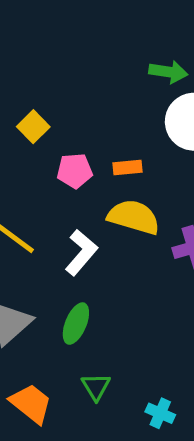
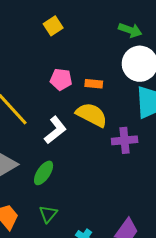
yellow square: (33, 127) -> (53, 26), moved

